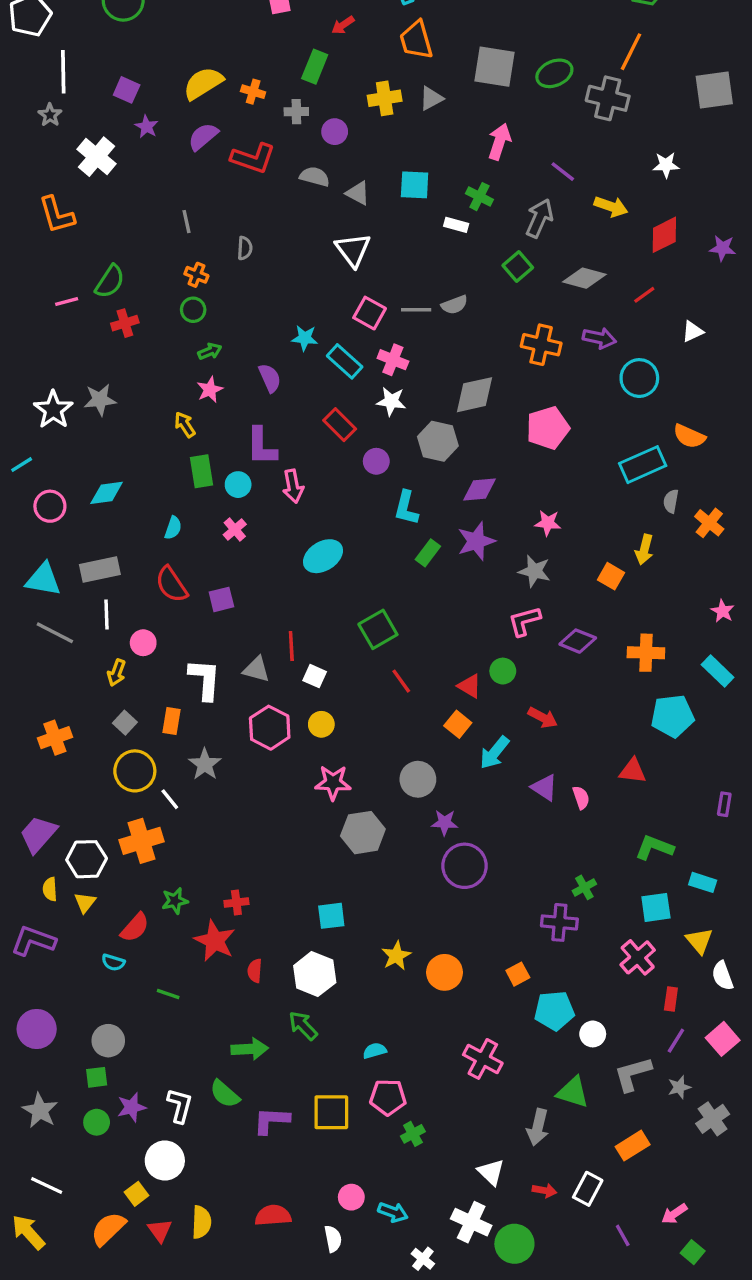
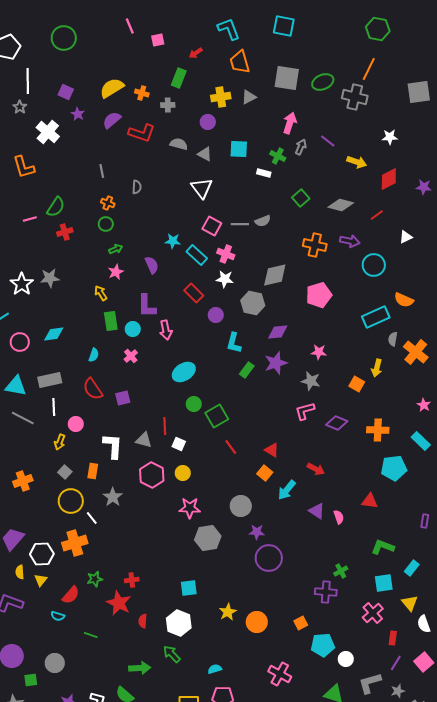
purple circle: (335, 132) -> (208, 122), moved
gray arrow: (539, 218) -> (301, 147), moved, size x0.7
orange cross: (709, 523) -> (416, 352), size x1.4
green circle: (503, 671) -> (194, 404), moved
cyan rectangle: (703, 882) -> (412, 568), turned -70
green square: (97, 1077) -> (31, 680), moved

